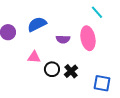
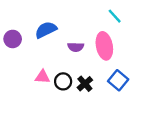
pink triangle: (34, 57) -> (42, 77), moved
blue square: (102, 83) -> (118, 80), moved, turned 30

